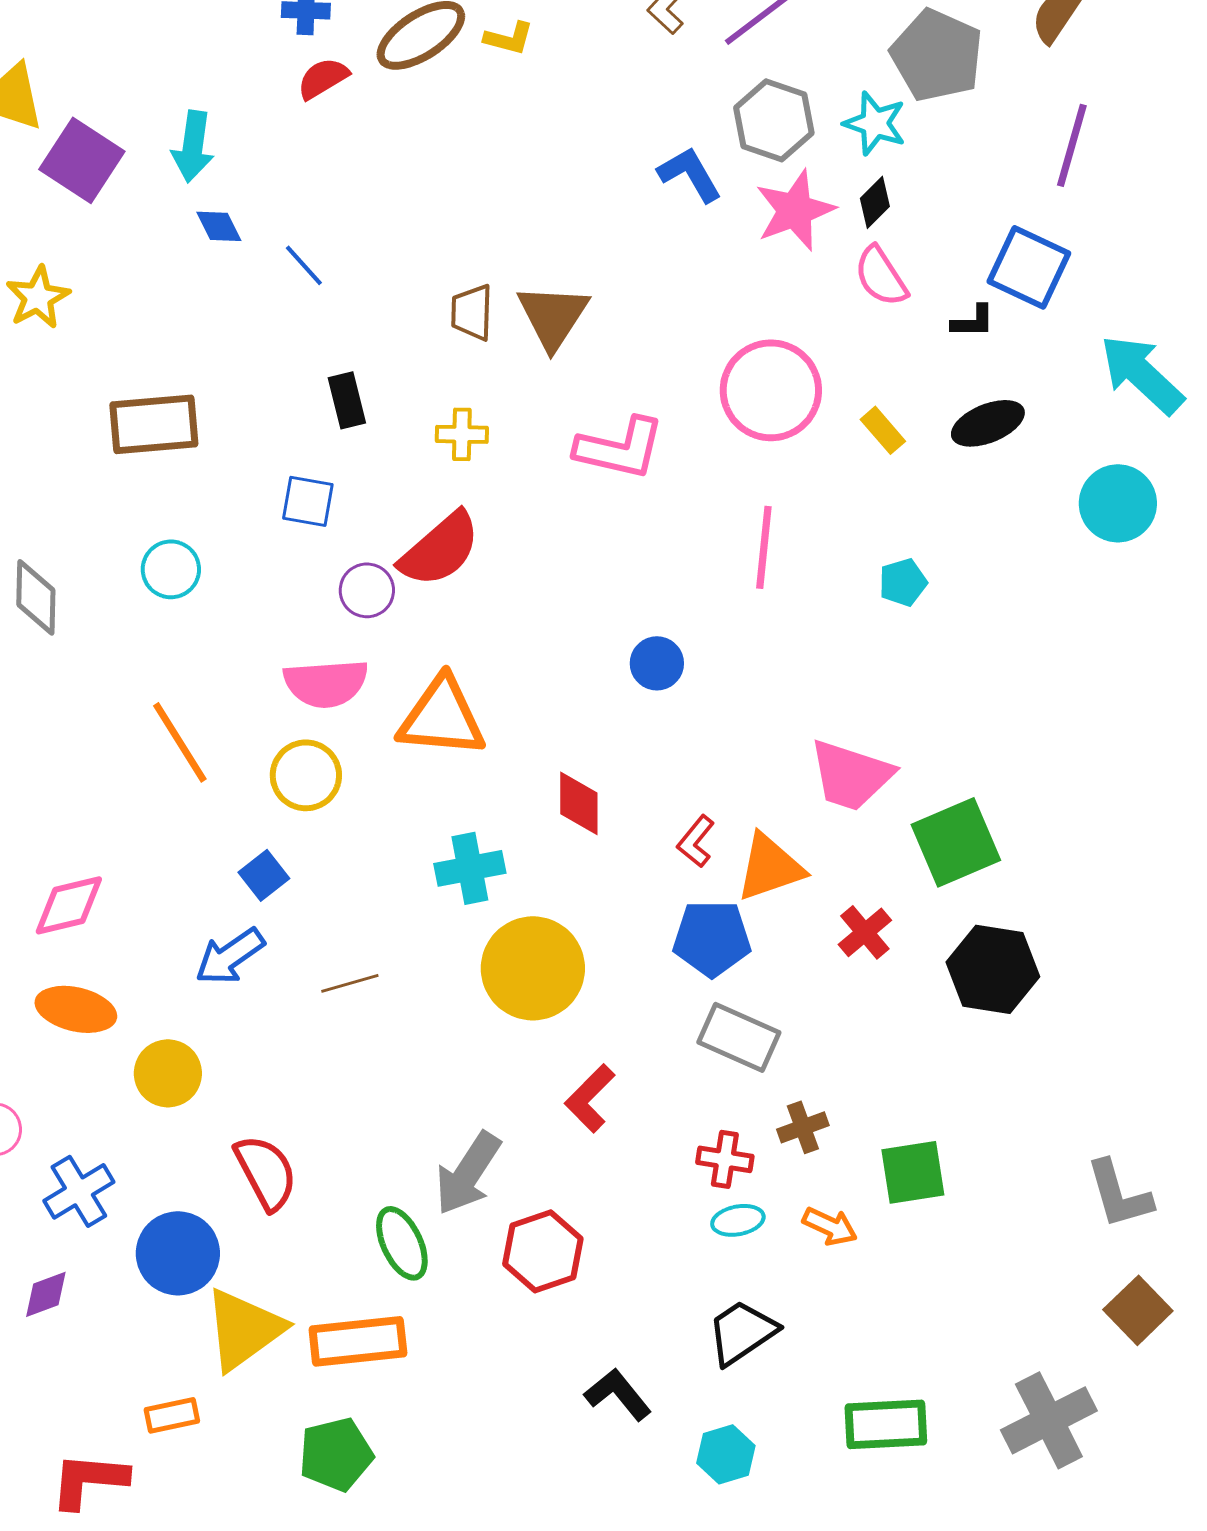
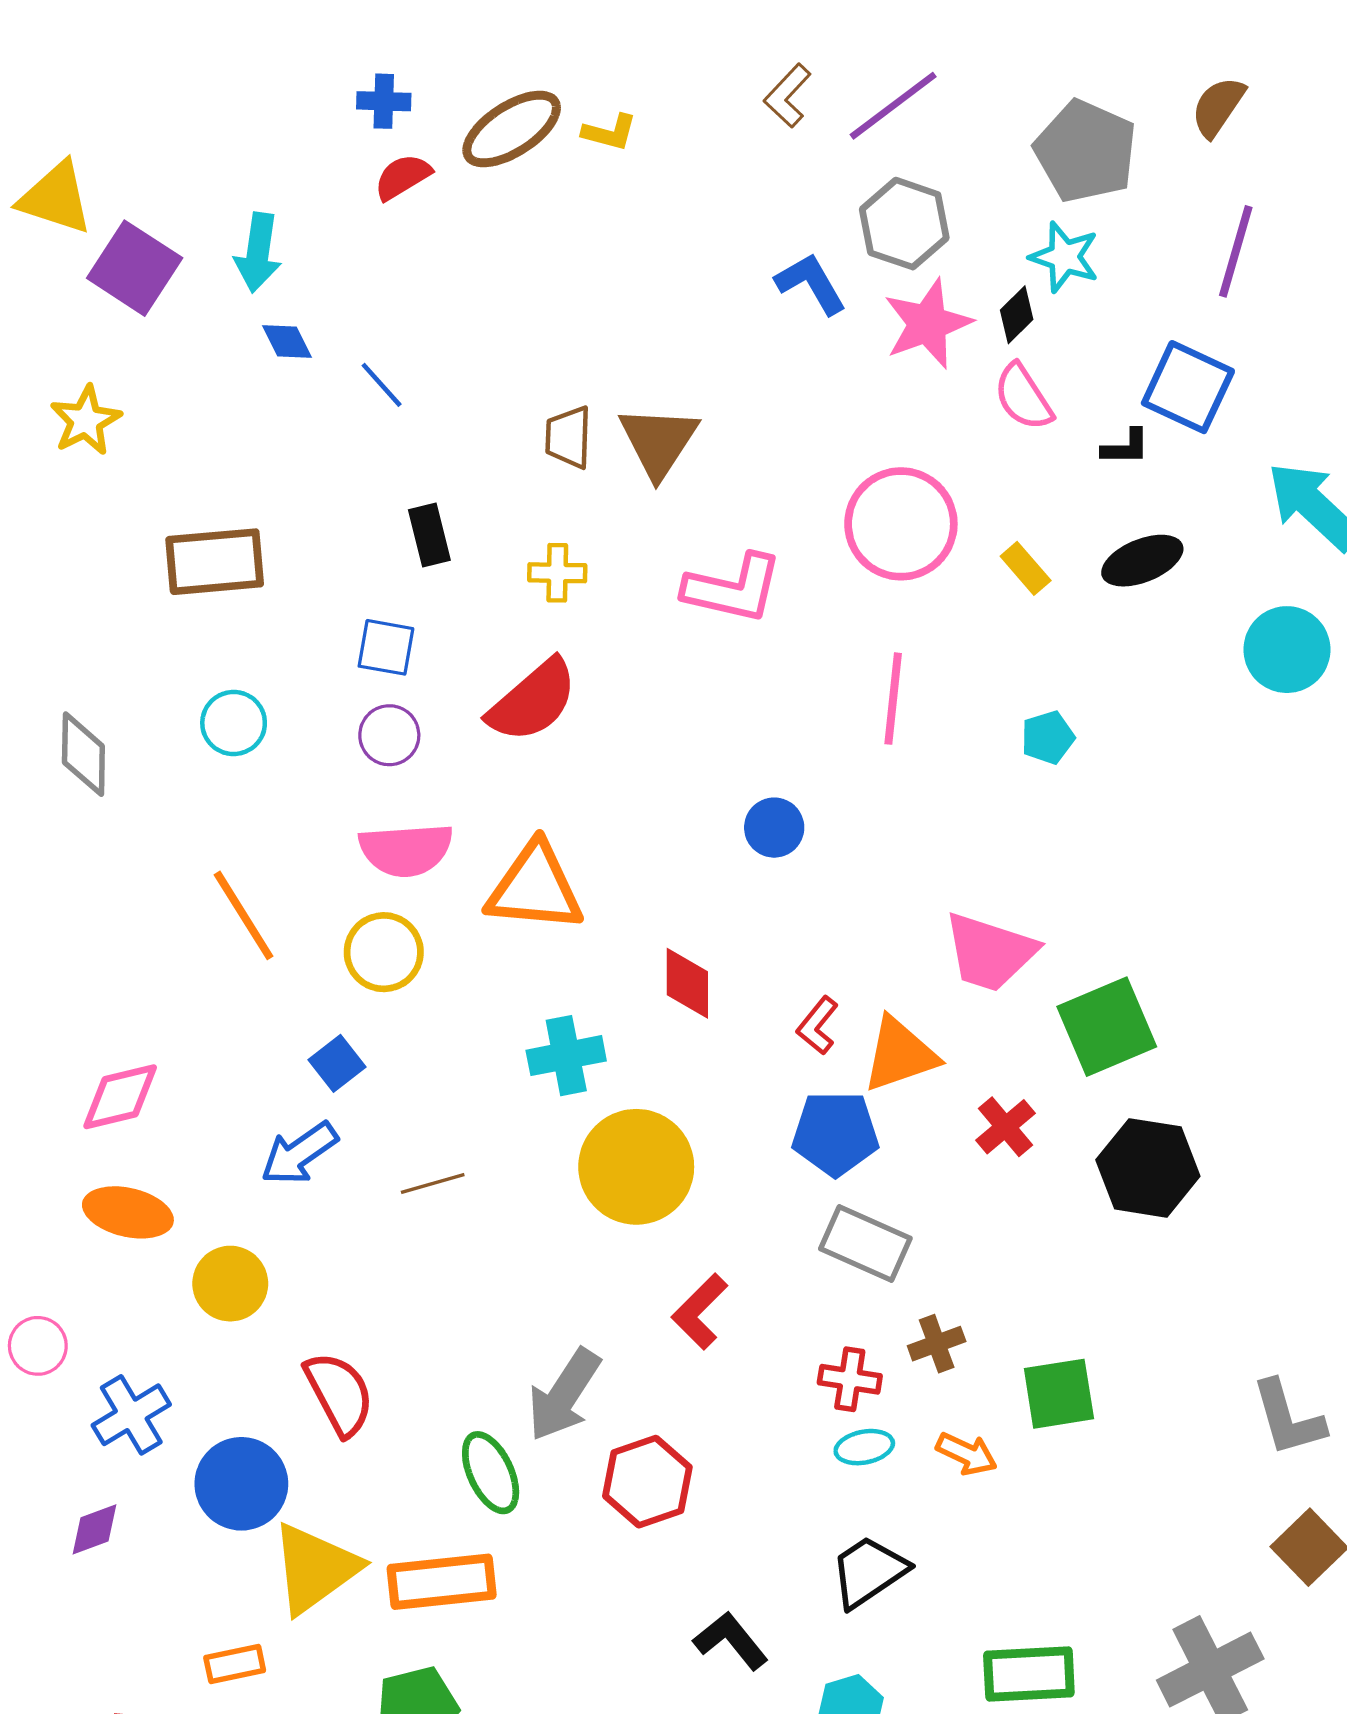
cyan star: (875, 123) -> (1064, 257), moved
purple circle: (367, 590) -> (389, 735), moved

